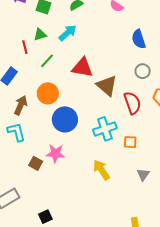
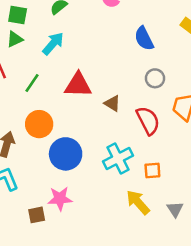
green triangle: (40, 34) -> (15, 39), moved
brown triangle: (107, 86) -> (112, 103), size x0.6
brown square: (36, 163) -> (37, 215), turned -32
yellow arrow: (101, 170) -> (138, 202), moved

